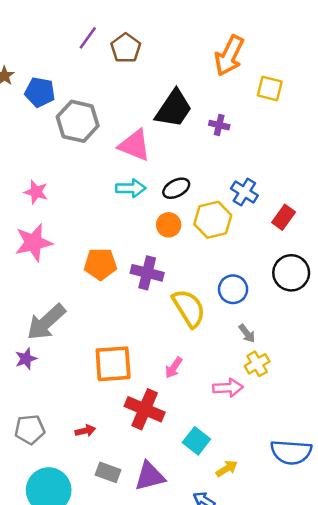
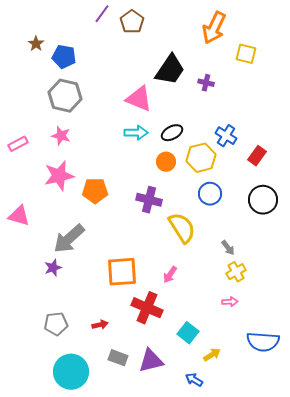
gray hexagon: (78, 121) -> (65, 96), moved
orange pentagon: (100, 264) -> (95, 191), moved
blue circle: (233, 289) -> (210, 194), moved
pink arrow: (228, 388) -> (230, 302), moved, size x0.7

